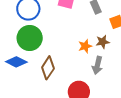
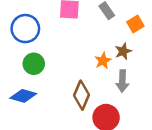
green circle: (30, 38) -> (34, 64), size x0.7
brown diamond: (48, 68) -> (82, 95), moved

